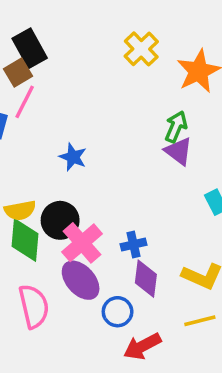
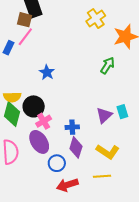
brown square: (18, 72) -> (24, 20), turned 35
purple triangle: (179, 151) -> (104, 115), moved, turned 30
pink cross: (82, 243) -> (44, 121), size x0.7

